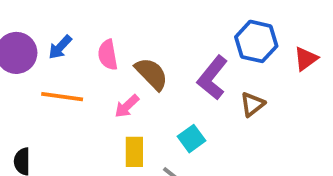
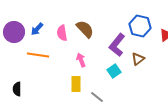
brown semicircle: (152, 74) -> (85, 29), moved
pink arrow: (127, 106) -> (81, 60), moved, turned 112
cyan square: (191, 139) -> (114, 71), moved

